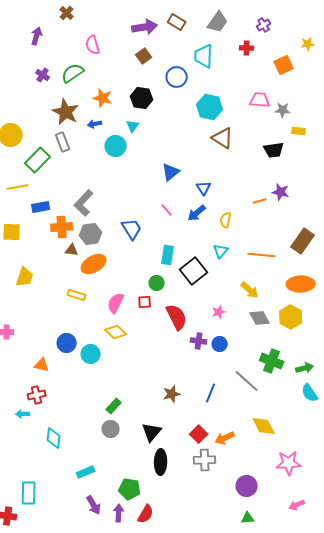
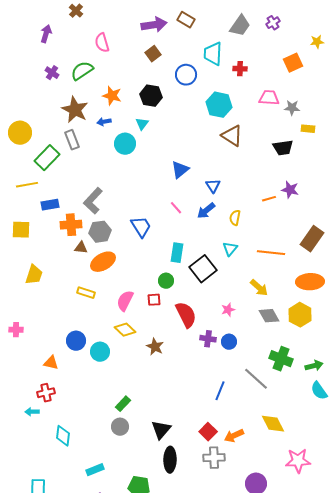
gray trapezoid: (218, 22) -> (240, 26), moved
red cross: (247, 48) -> (240, 69), moved
brown star: (172, 394) -> (155, 347), moved, turned -30

